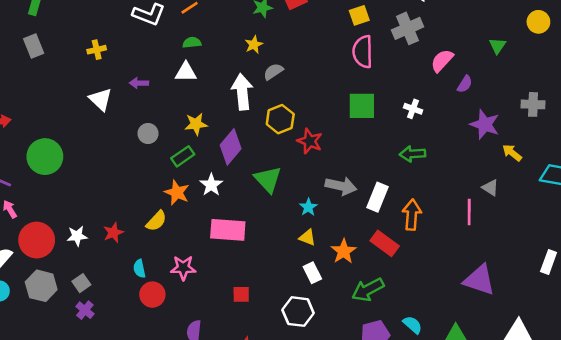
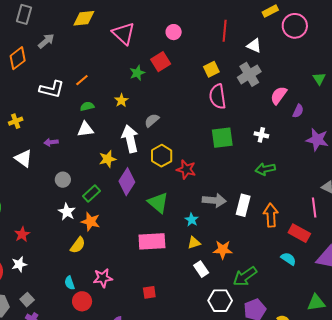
yellow star: (254, 45) -> (121, 100), moved
yellow star: (196, 124) -> (108, 159), moved
white star: (211, 185) -> (67, 212), moved
pink rectangle: (228, 230) -> (152, 241), moved
red star: (113, 233) -> (22, 234), moved
yellow triangle: (307, 238) -> (194, 243), turned -32
red rectangle: (385, 243) -> (299, 233), moved
orange star: (344, 251) -> (223, 250), turned -30
white hexagon: (298, 312) -> (220, 301), moved
cyan semicircle: (413, 325) -> (288, 259), moved

